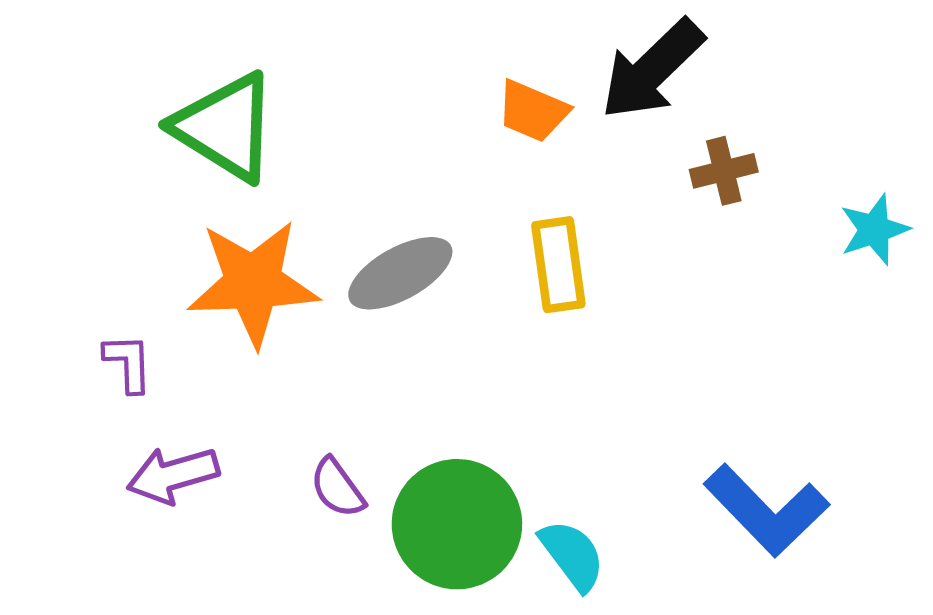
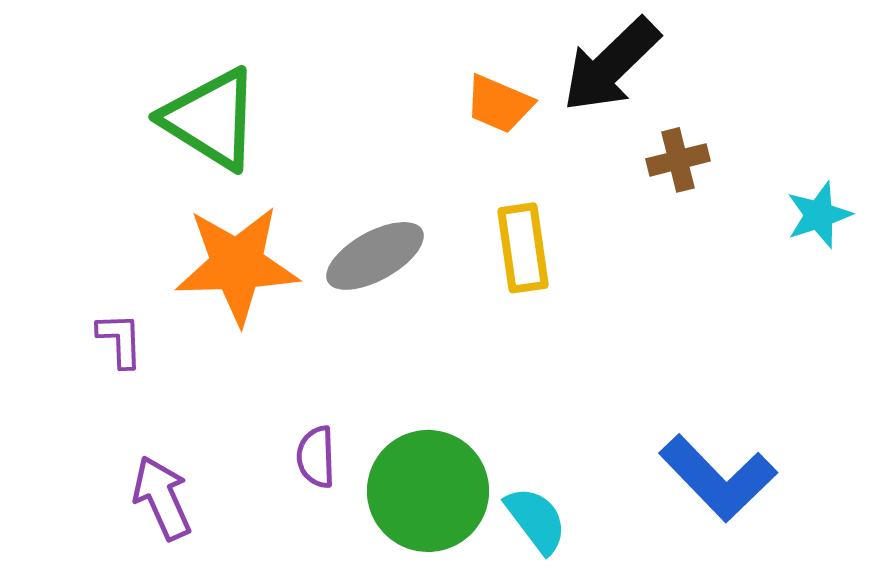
purple arrow: (173, 475) -> (162, 498), moved, turned 82
purple semicircle: (337, 488) -> (316, 457), turned 34

